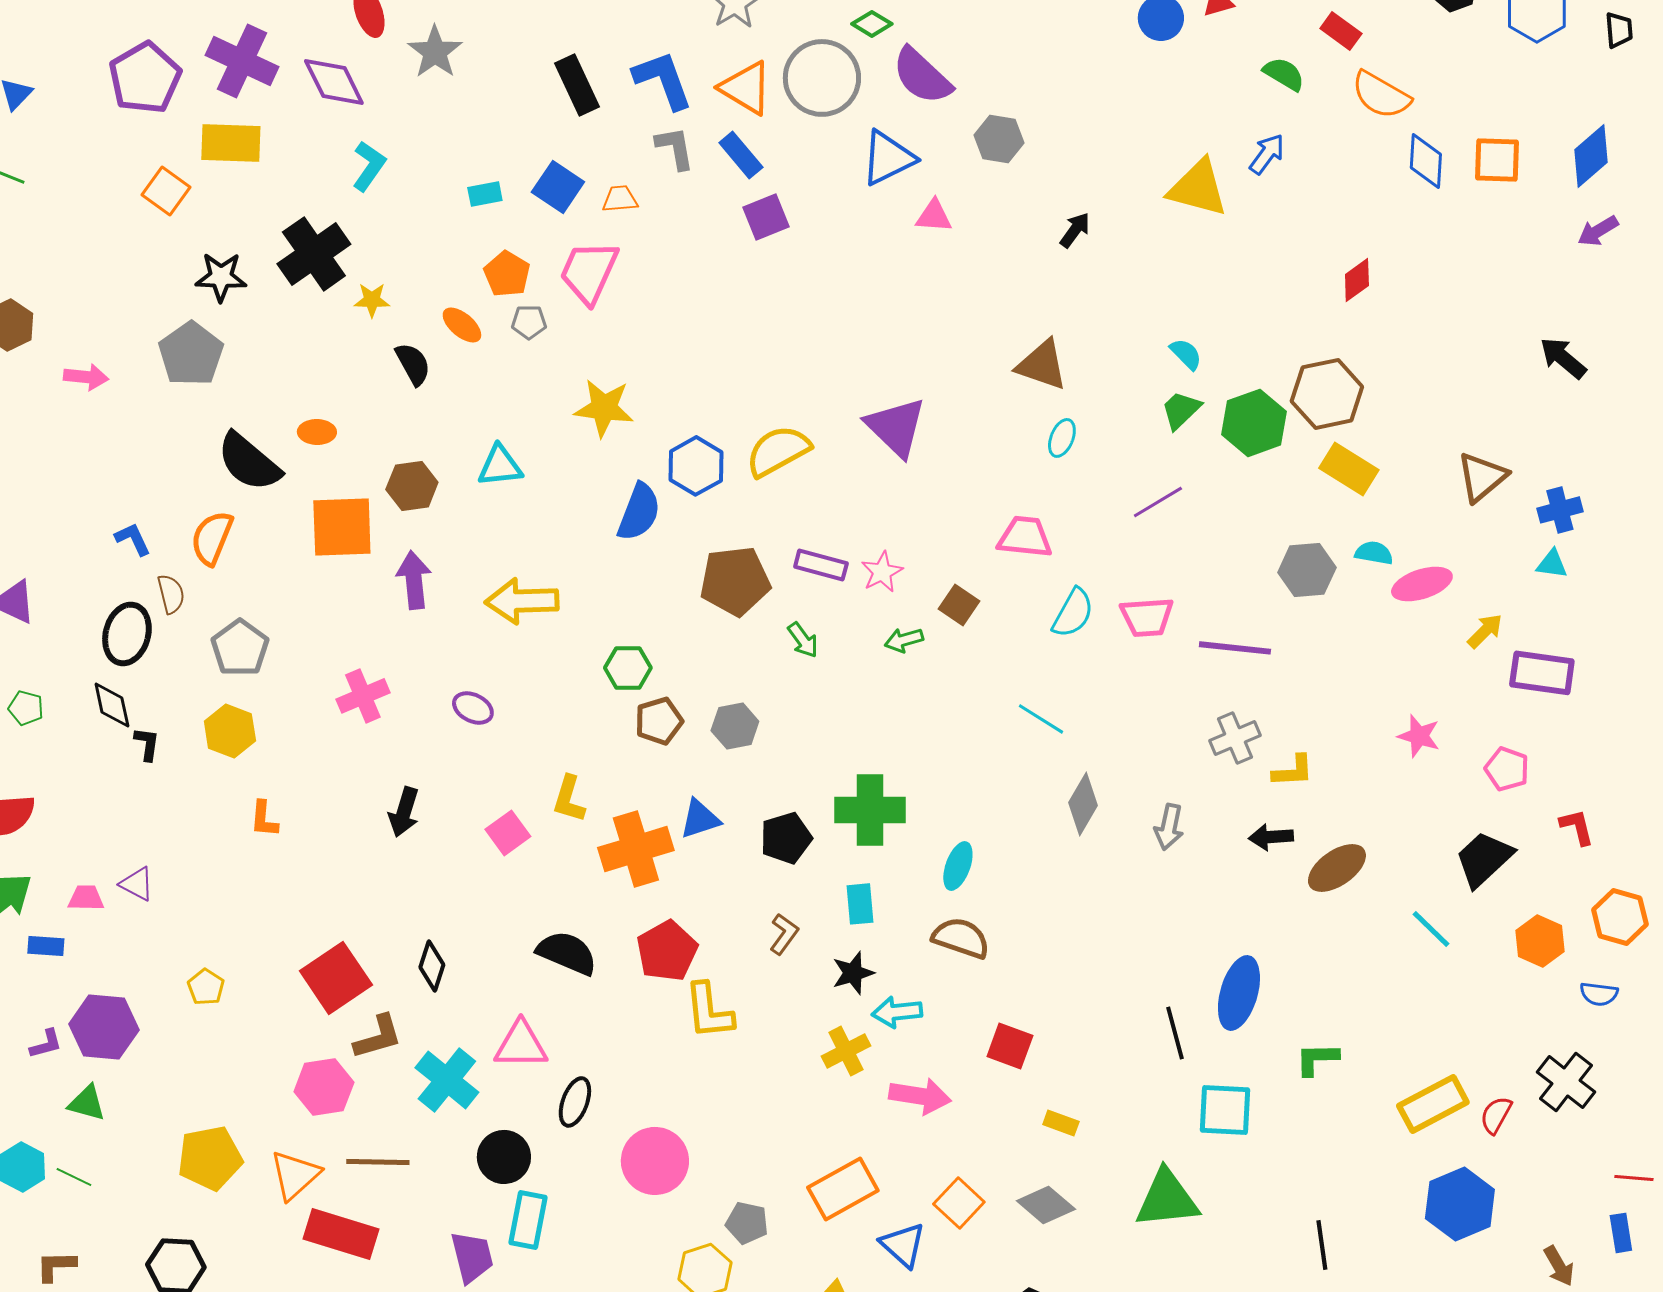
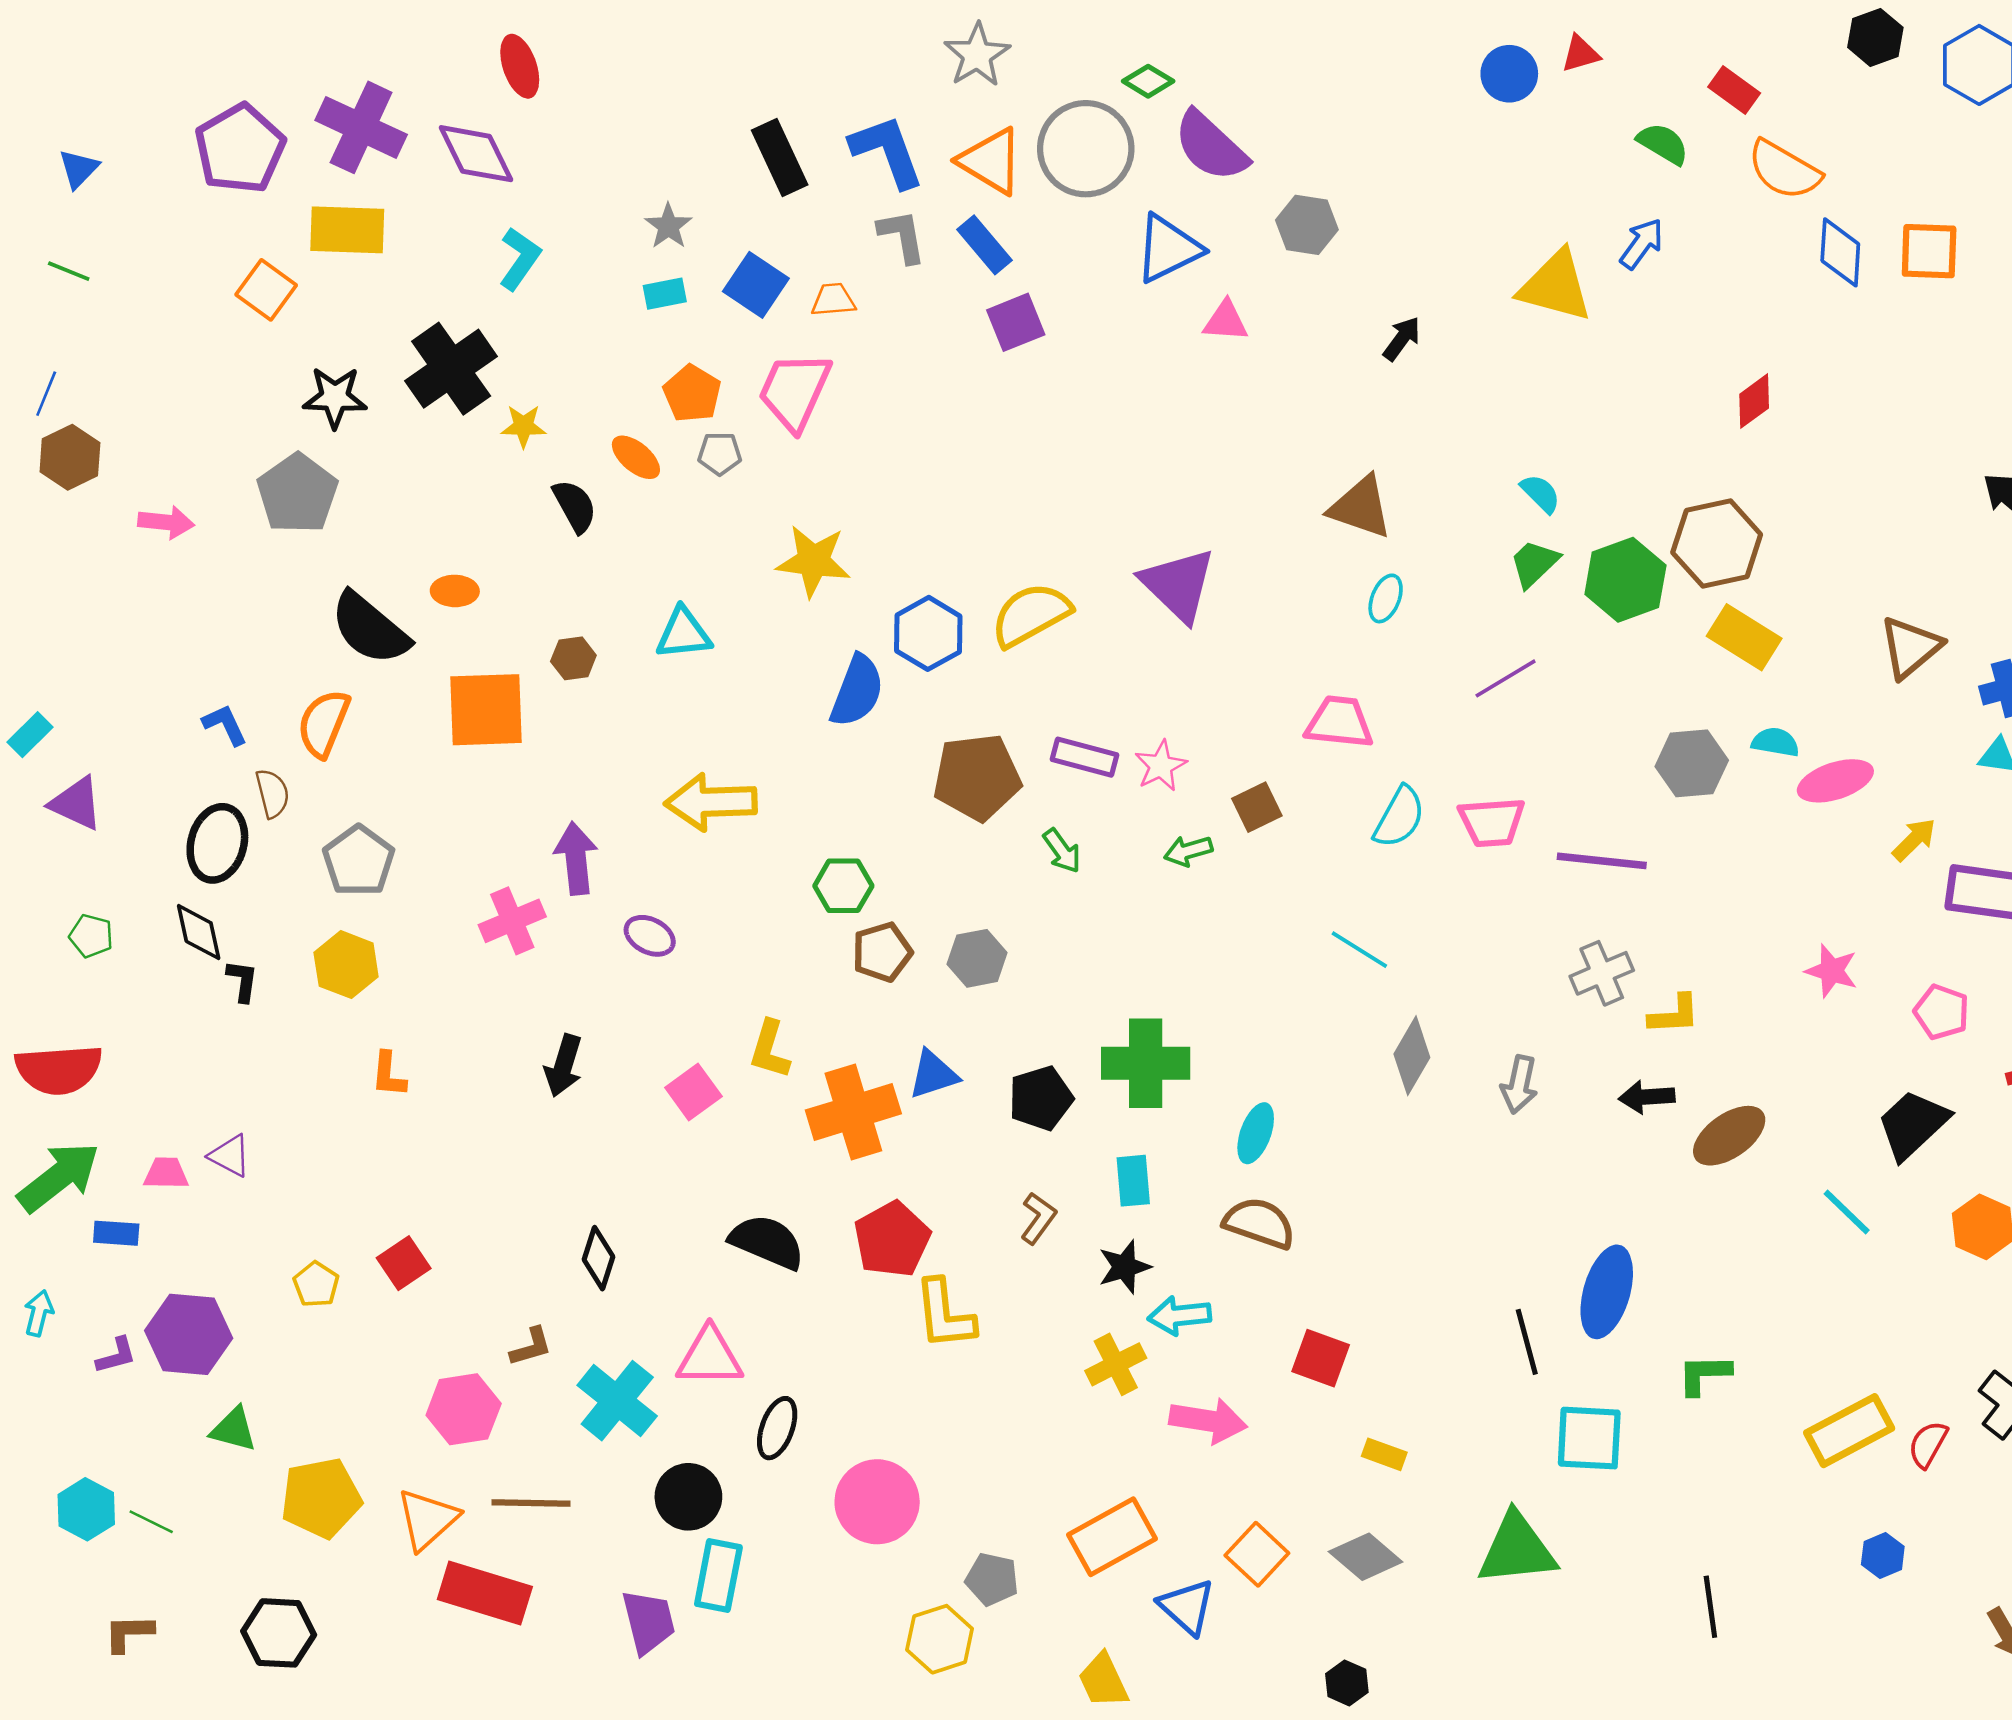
gray star: (435, 52) -> (668, 226), moved, size x0.7
brown hexagon: (412, 486) -> (573, 658), size x0.7
purple arrow: (414, 580) -> (576, 858), moved
brown square: (959, 605) -> (1257, 807), turned 30
red square: (336, 978) -> (404, 1263), moved, size x0.6
brown L-shape: (378, 1037) -> (531, 1347), size x0.7
green triangle: (87, 1103) -> (234, 1429), moved
blue hexagon: (1460, 1204) -> (1883, 1556), size x0.5

